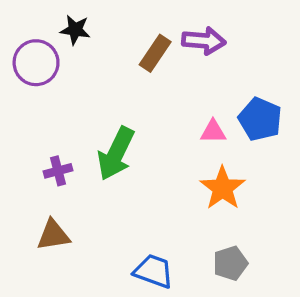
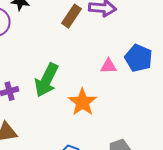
orange star: (223, 188) -> (82, 102), moved

